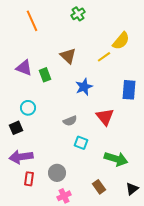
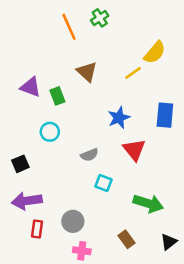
orange line: (32, 21) -> (69, 27), moved
blue star: (84, 87) -> (119, 118), moved
cyan circle: (28, 108) -> (50, 132), moved
pink cross: (64, 196) -> (82, 251), turned 32

